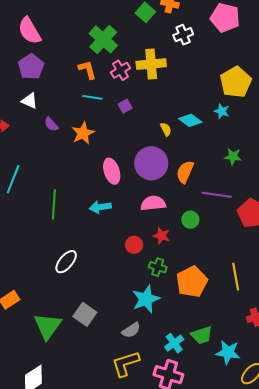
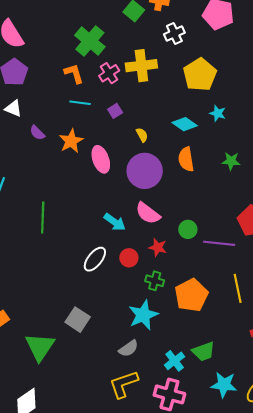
yellow pentagon: (236, 82) -> (200, 75), moved
yellow semicircle: (166, 129) -> (142, 135), moved
pink ellipse: (112, 171) -> (101, 159), moved
orange semicircle: (185, 172) -> (186, 159), moved, turned -30
purple line: (217, 195) -> (219, 243), moved
pink semicircle: (153, 203) -> (148, 213), turned -135
cyan arrow: (100, 207) -> (115, 222), moved, turned -135
white ellipse: (66, 262) -> (95, 259), moved
gray square: (85, 314) -> (78, 320), moved
cyan star: (228, 352) -> (224, 385), moved

